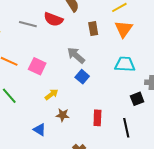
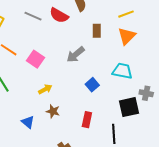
gray arrow: (76, 55) -> (76, 55), turned -90
blue square: (82, 77) -> (92, 85), moved
black square: (137, 99) -> (129, 107), size x1.5

